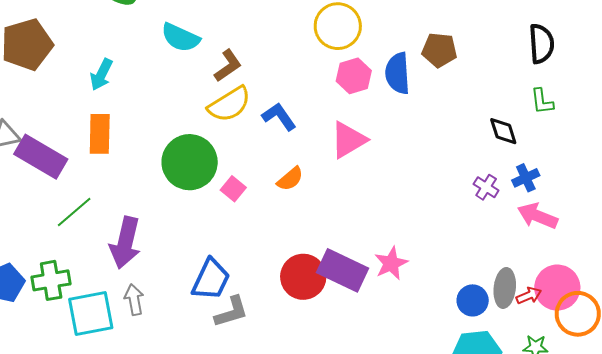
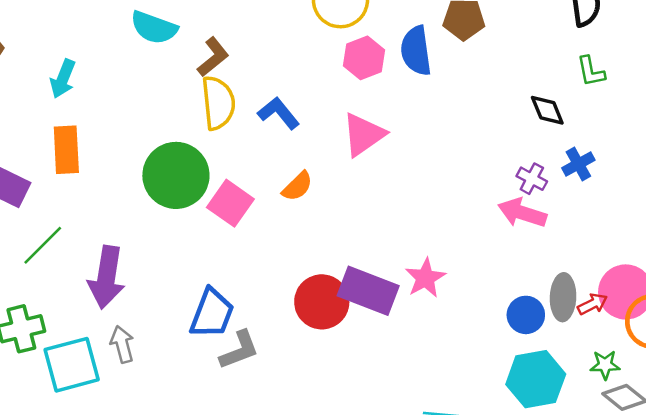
yellow semicircle: (229, 104) -> (218, 103), turned -60
pink square: (233, 189) -> (230, 203), size x1.5
pink arrow: (537, 216) -> (522, 213), moved

